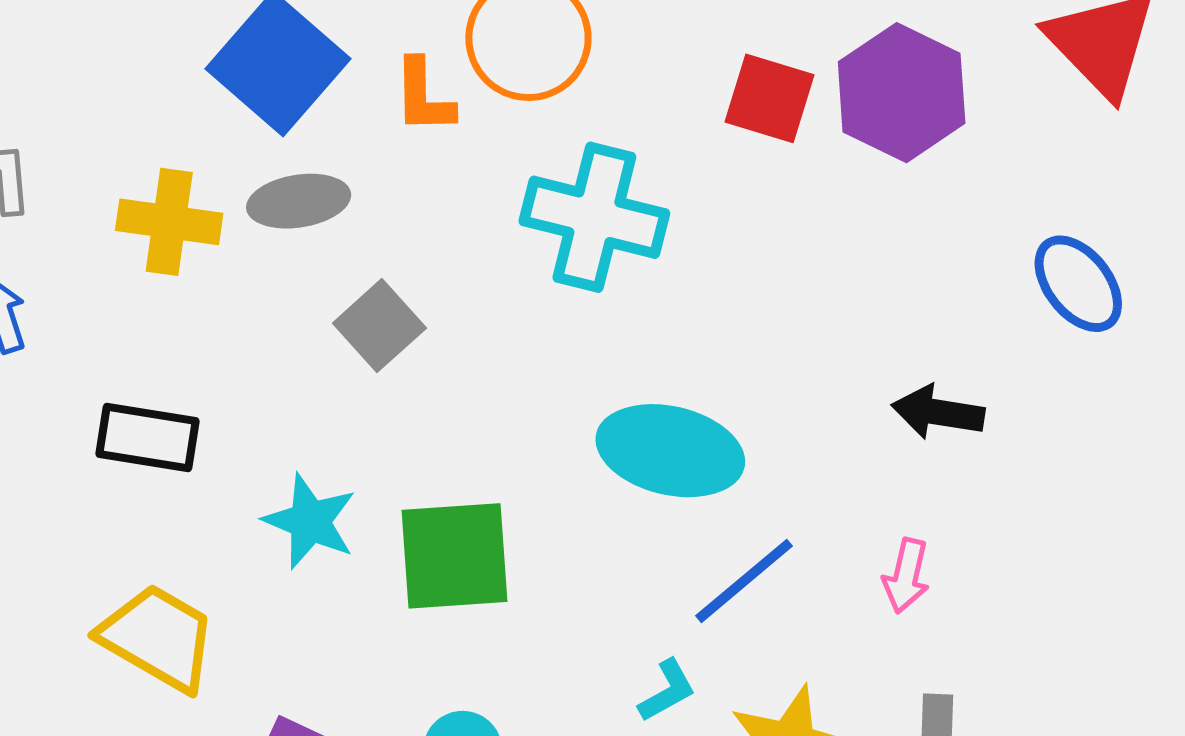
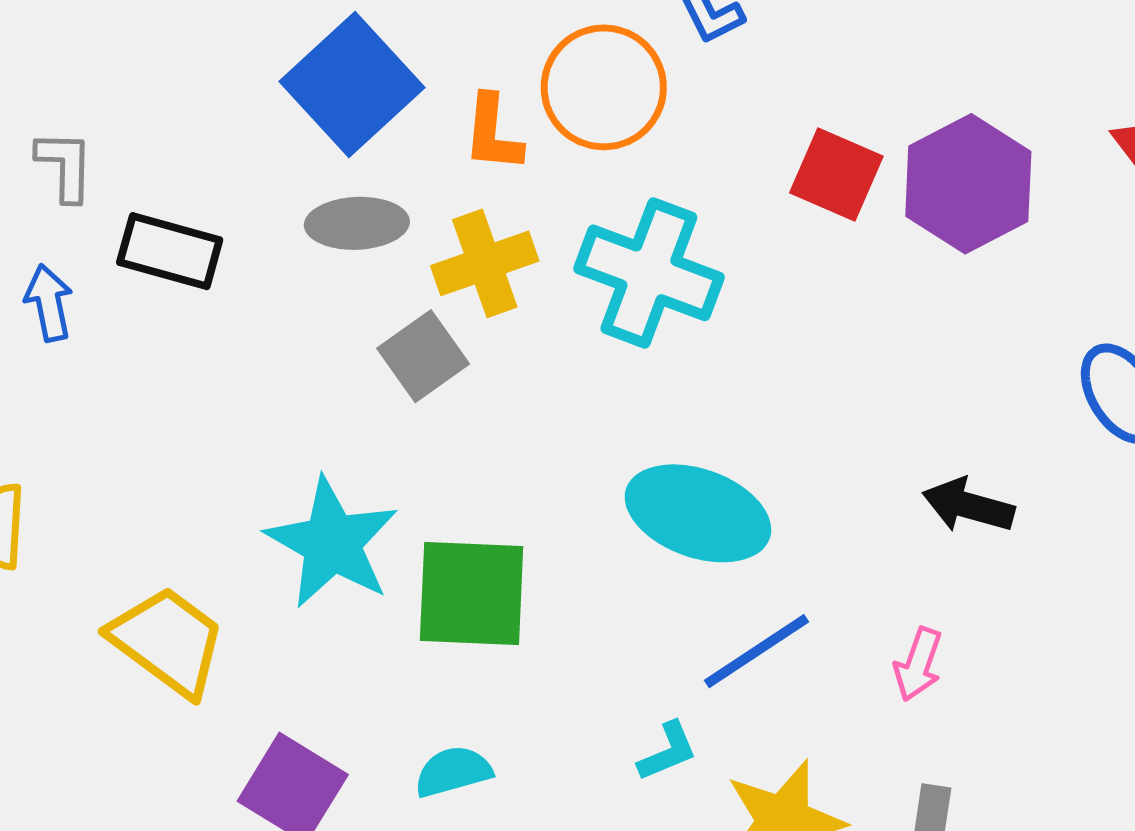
yellow cross: (169, 222) -> (485, 263), moved, turned -34
black rectangle: (147, 438) -> (170, 251), moved
cyan star: (310, 521) -> (332, 543), size x1.4

